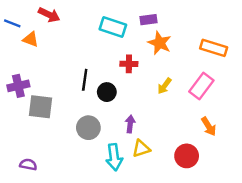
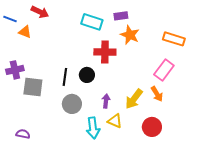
red cross: (129, 64) -> (105, 52), size x1.5
black line: (85, 80) -> (65, 77), moved
yellow arrow: (164, 86) -> (134, 99), moved, size x1.5
orange arrow: (209, 126) -> (157, 94), moved
yellow triangle: (141, 149) -> (115, 121), turned 42

